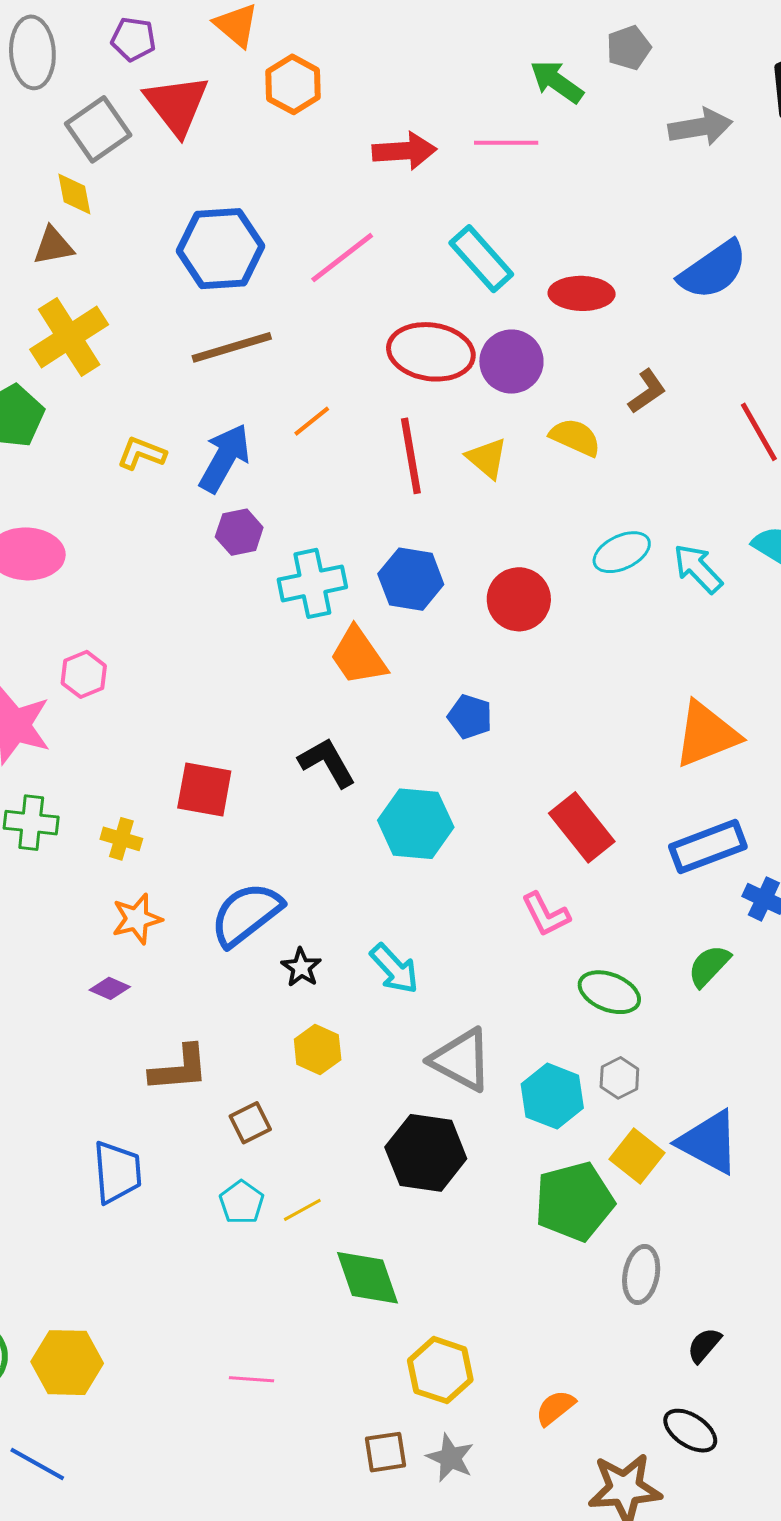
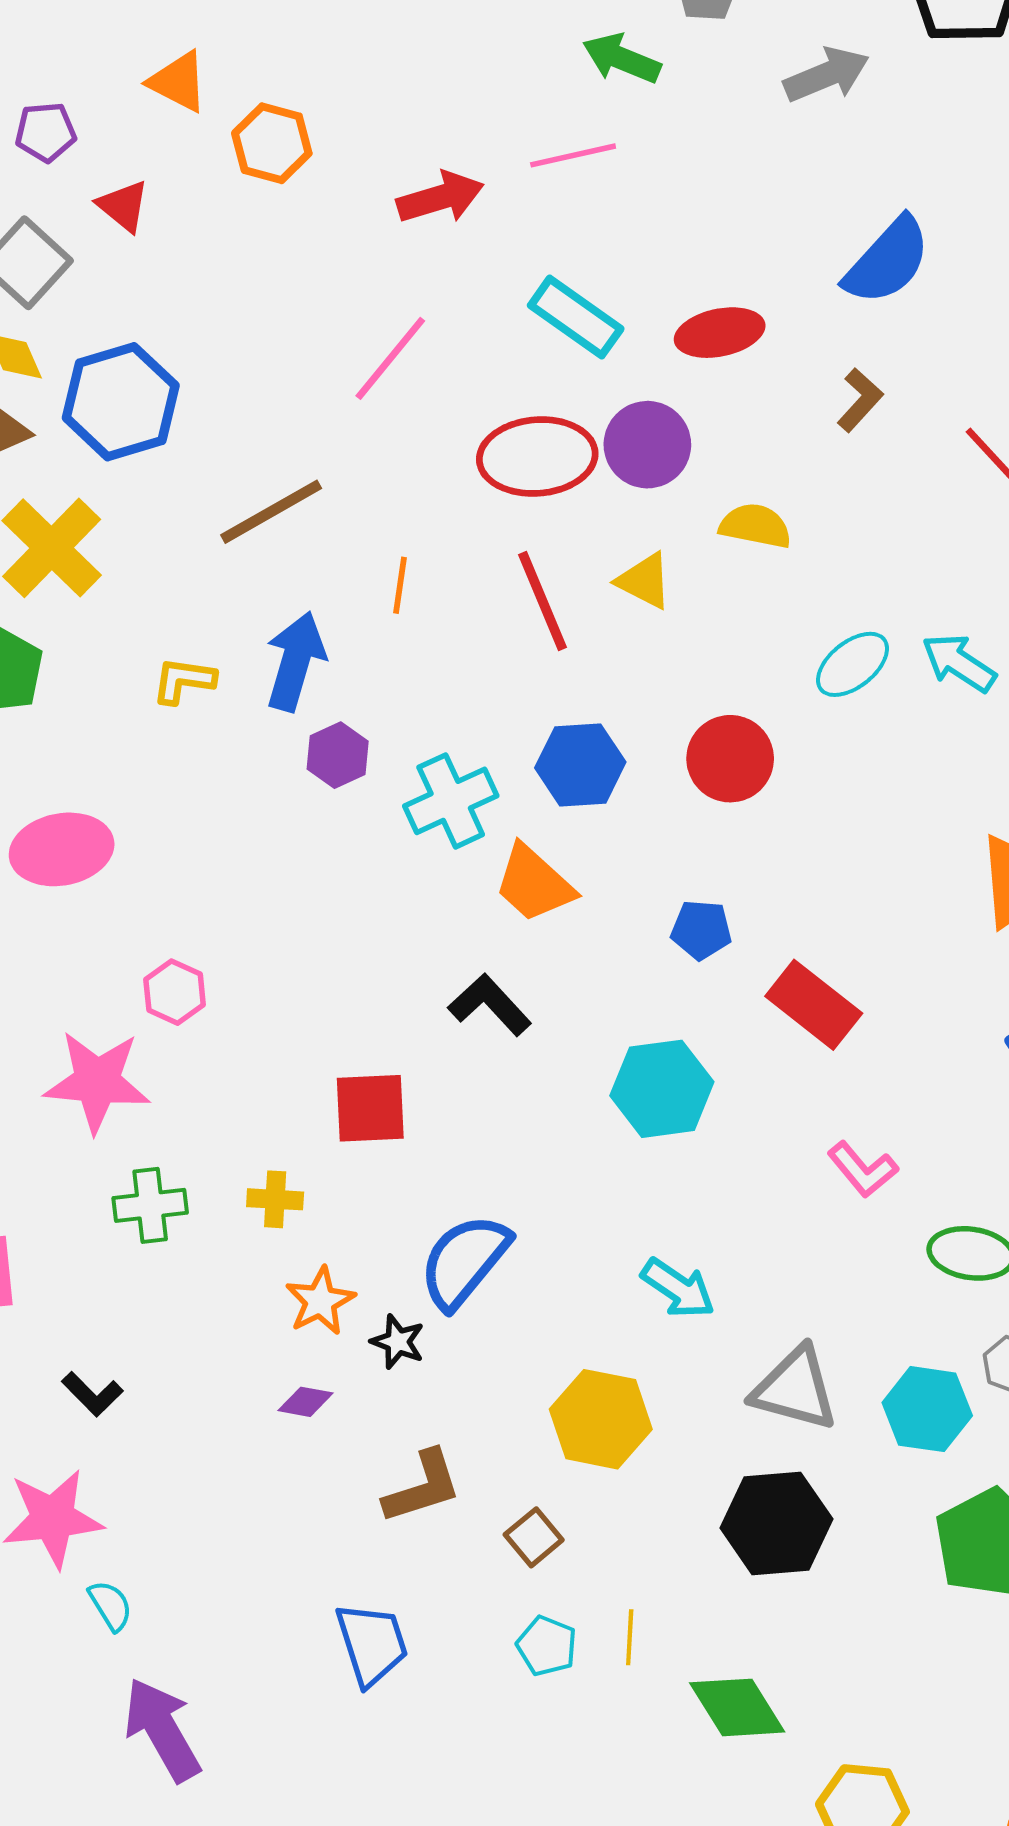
red triangle: (177, 105) -> (123, 206), size x0.6
blue hexagon: (220, 249) -> (121, 402), moved
brown L-shape: (647, 391) -> (860, 400), moved
orange line: (312, 421) -> (400, 585), turned -30
black L-shape: (327, 763) -> (490, 1005), moved
red rectangle: (582, 827) -> (814, 1005), moved
black star: (301, 967) -> (398, 1342), moved
yellow hexagon: (318, 1049) -> (601, 1419), size x1.5
yellow line: (302, 1210) -> (630, 1637), turned -45

